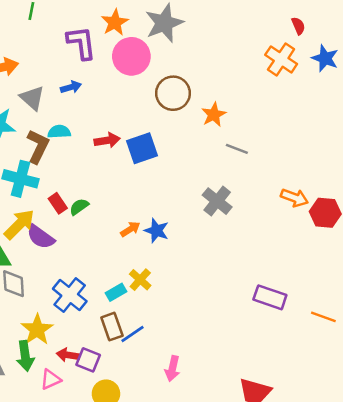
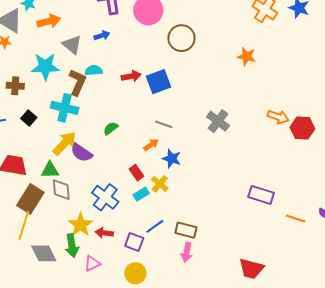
orange star: (214, 115) -> (247, 56), moved, turned -30
gray line: (237, 149) -> (164, 124), moved
red rectangle: (58, 203) -> (137, 173), moved
blue star: (156, 231) -> (172, 159), moved
orange line: (323, 317) -> (296, 218), moved
brown rectangle: (112, 327) -> (186, 230), moved, turned -55
red arrow: (68, 355) -> (104, 233), moved
purple square: (88, 360) -> (134, 242), moved

